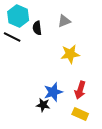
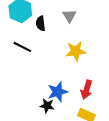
gray triangle: (64, 21) -> (69, 16), turned -40
black line: (12, 37) -> (22, 47), moved

